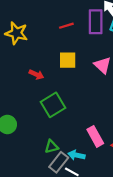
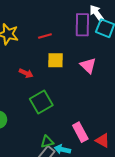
red line: (66, 26) -> (45, 36), moved
green triangle: (51, 147) -> (47, 142), moved

